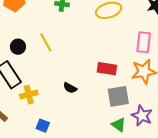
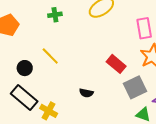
red rectangle: (107, 69) -> (116, 64), turned 48
yellow cross: (29, 95) -> (49, 111), turned -30

